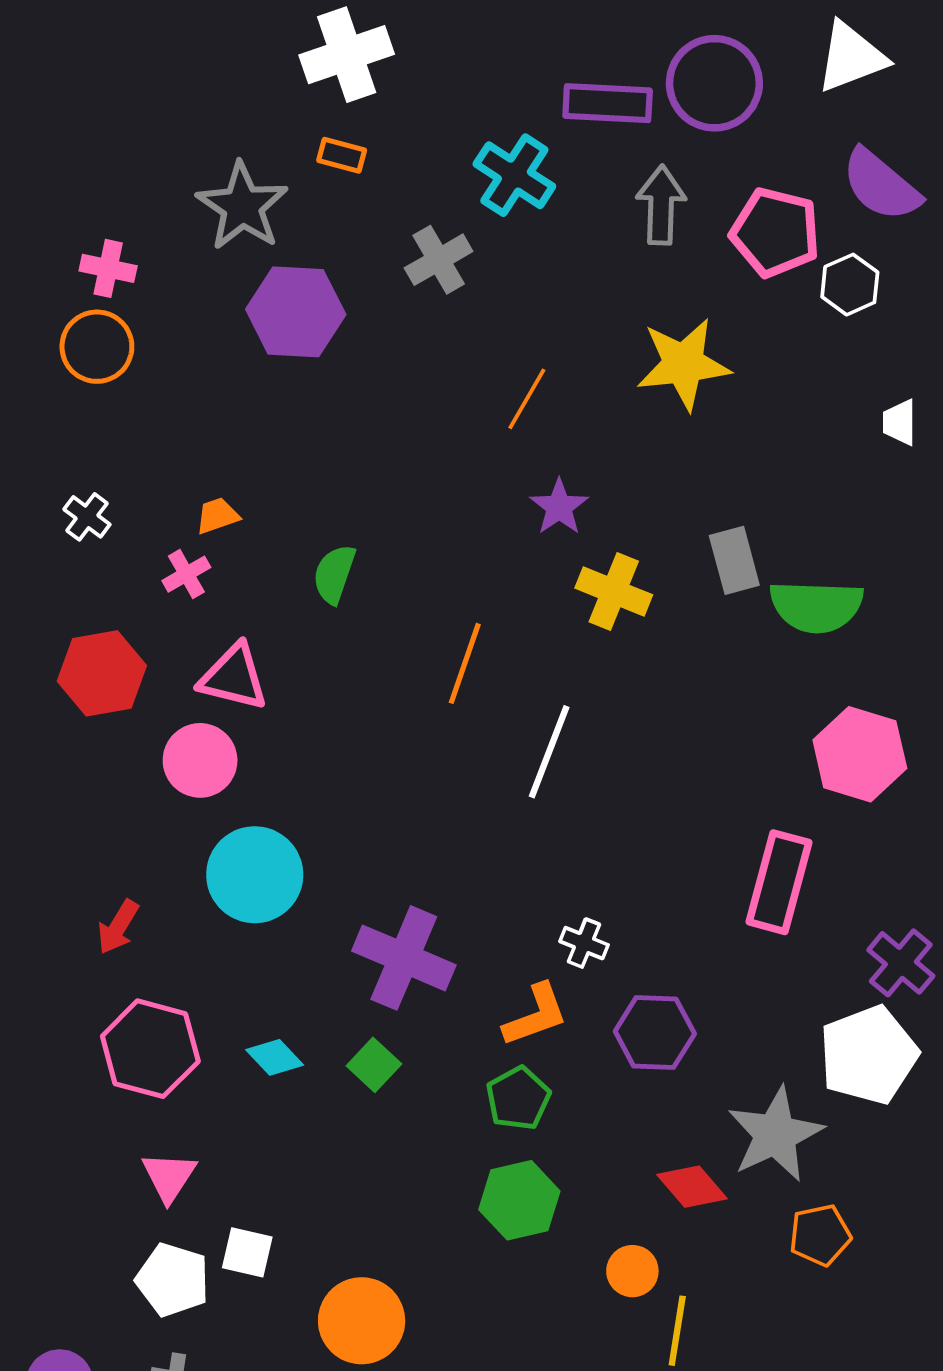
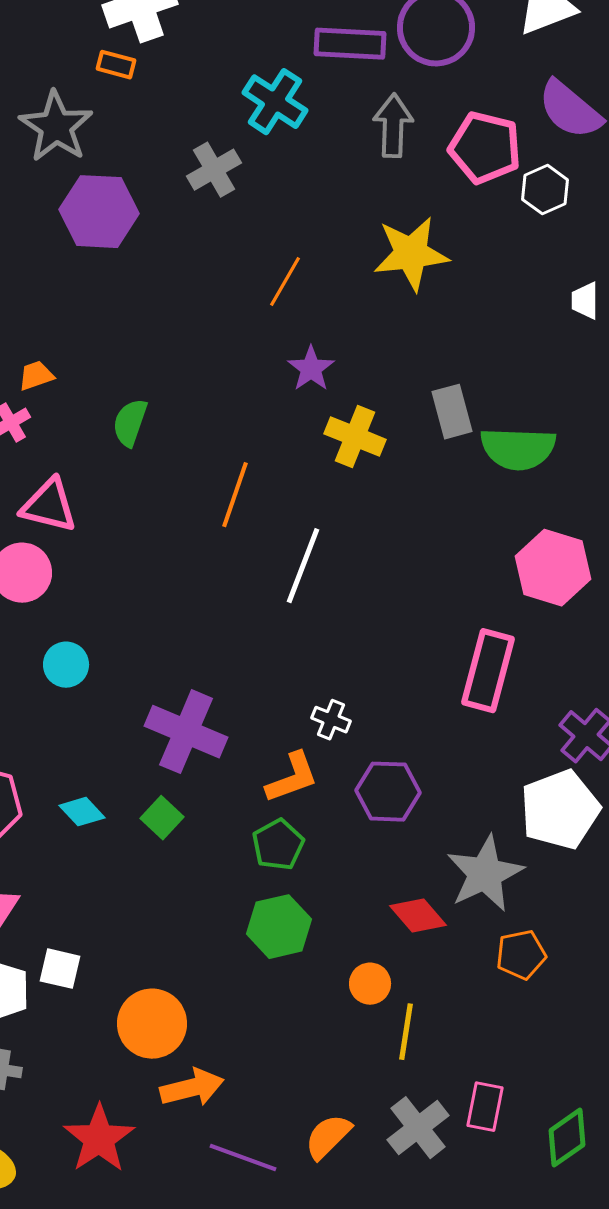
orange rectangle: (342, 155) -> (116, 65), moved
cyan circle: (255, 875) -> (66, 665), size x0.6

